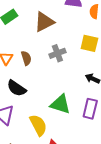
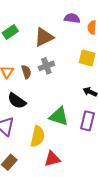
gray cross: (57, 53) -> (46, 66), moved
yellow semicircle: (38, 125) -> (38, 136), turned 40

